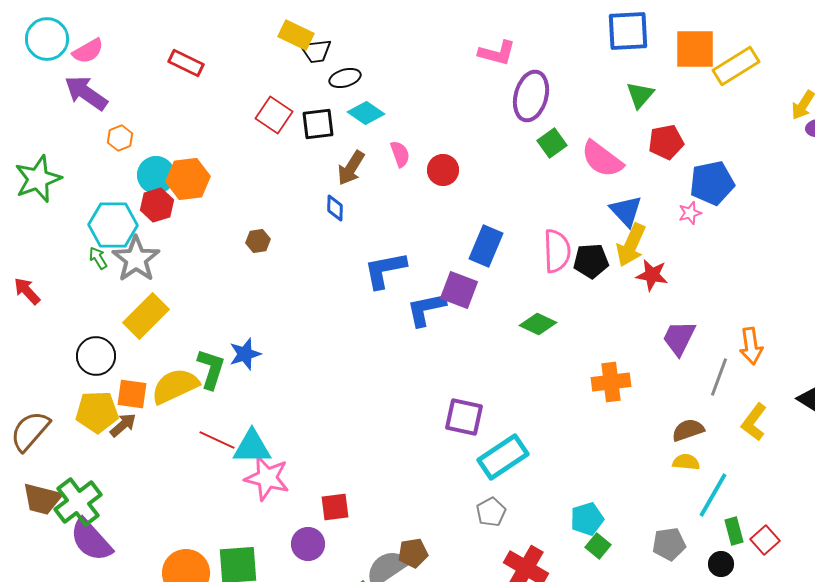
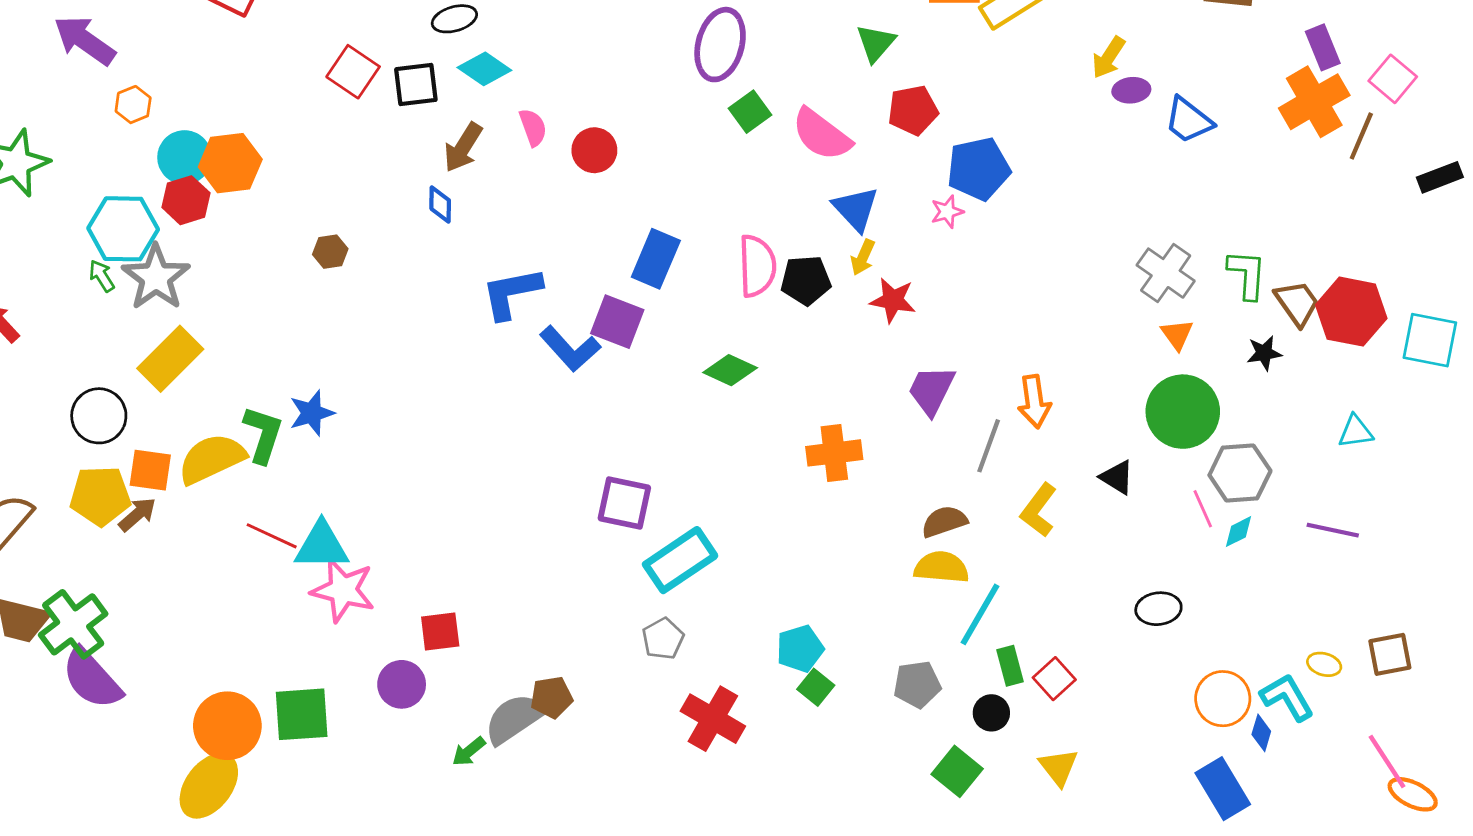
yellow arrow: (631, 245) -> (863, 257), size x0.6
blue L-shape: (426, 309) -> (570, 349), turned -120
yellow semicircle: (686, 462) -> (941, 567), size x1.4

